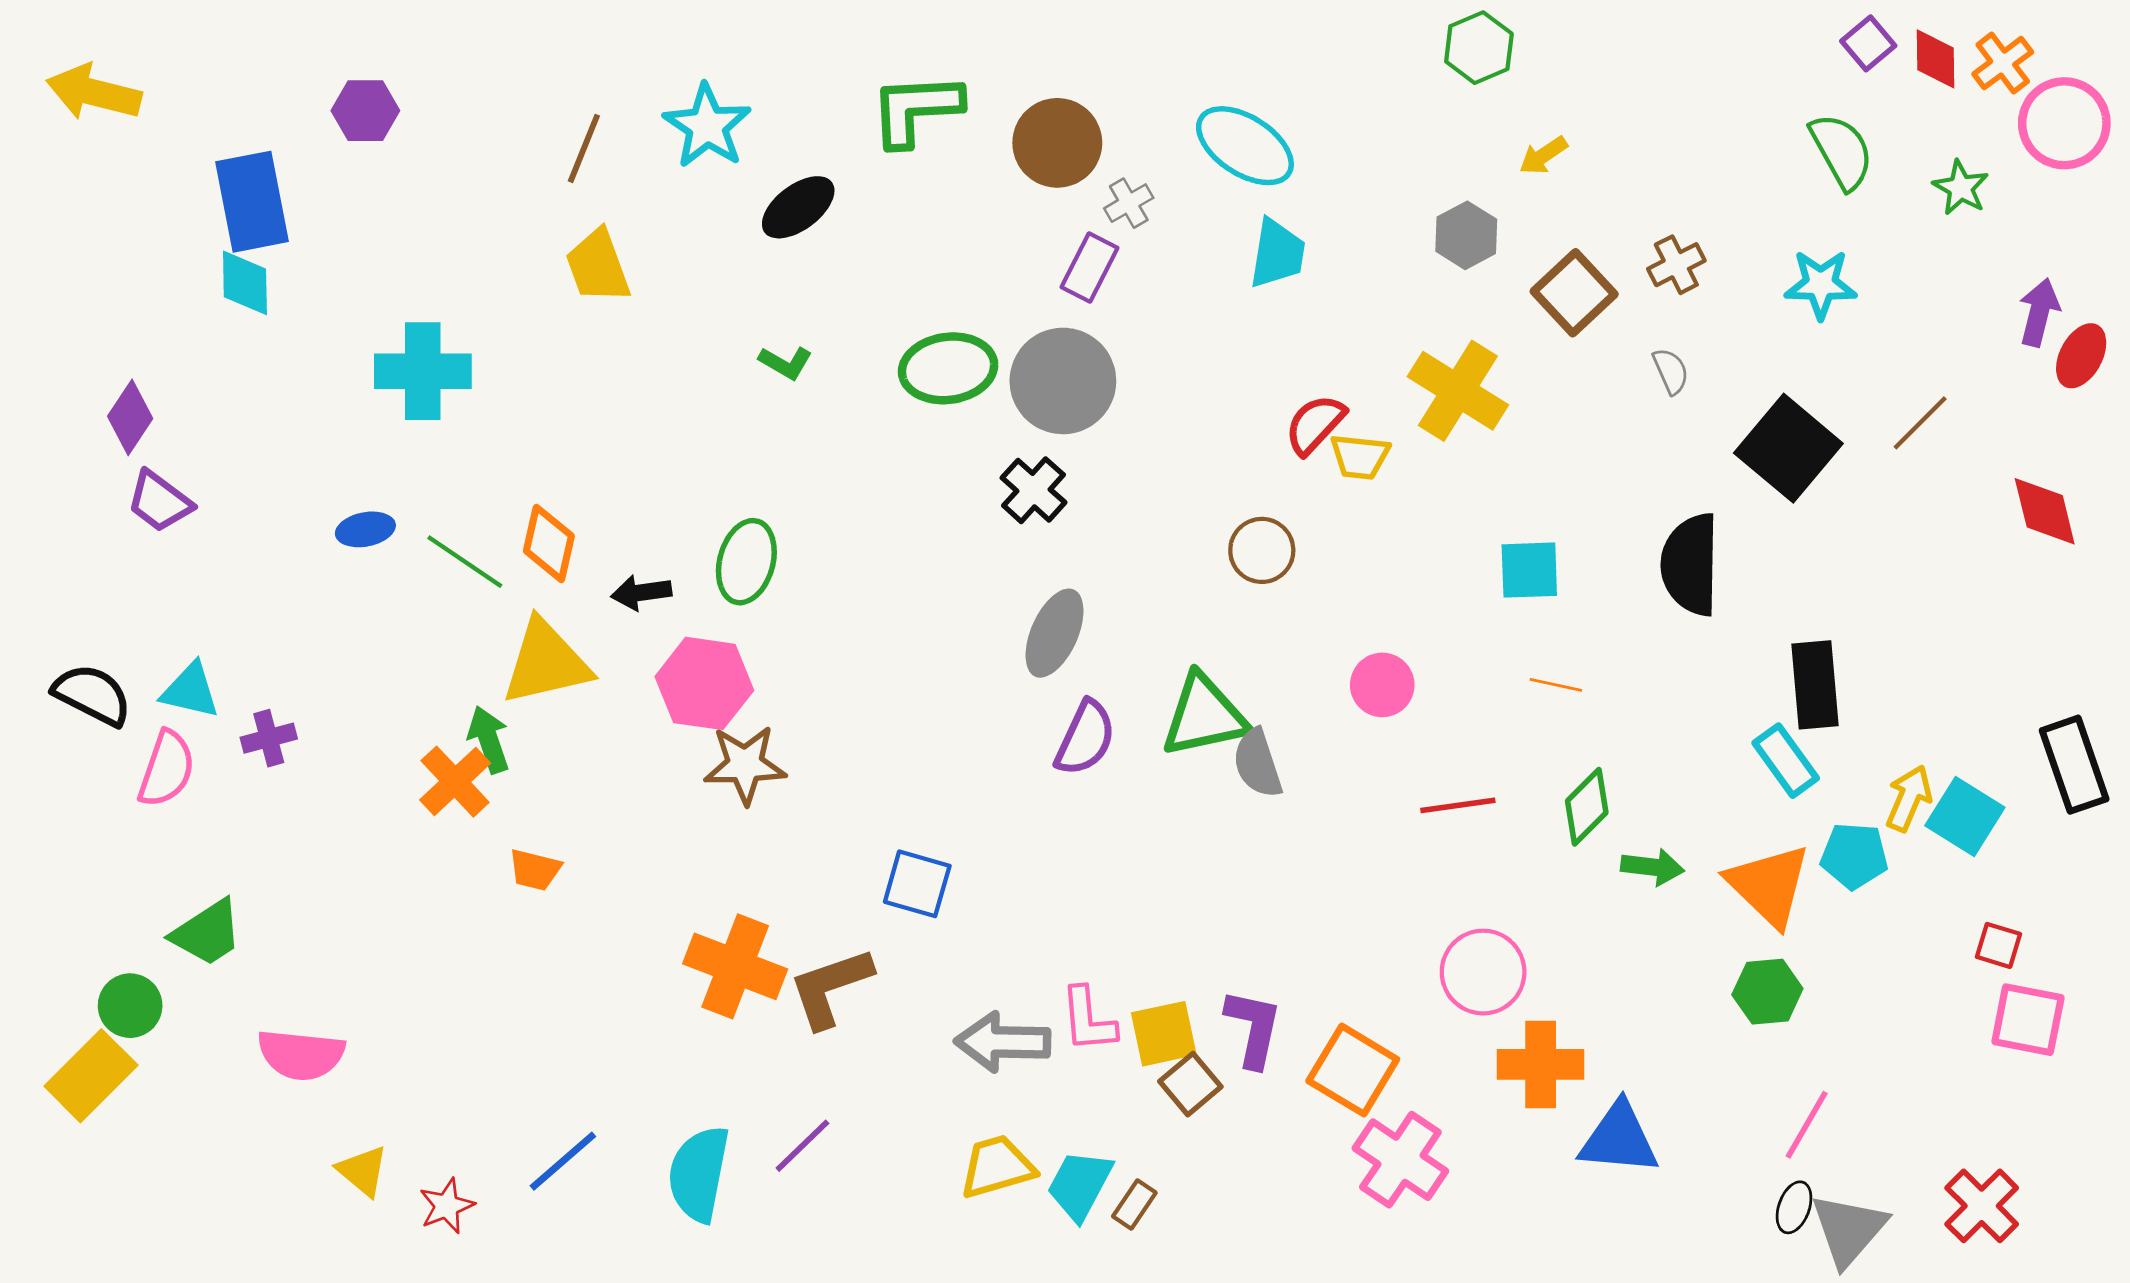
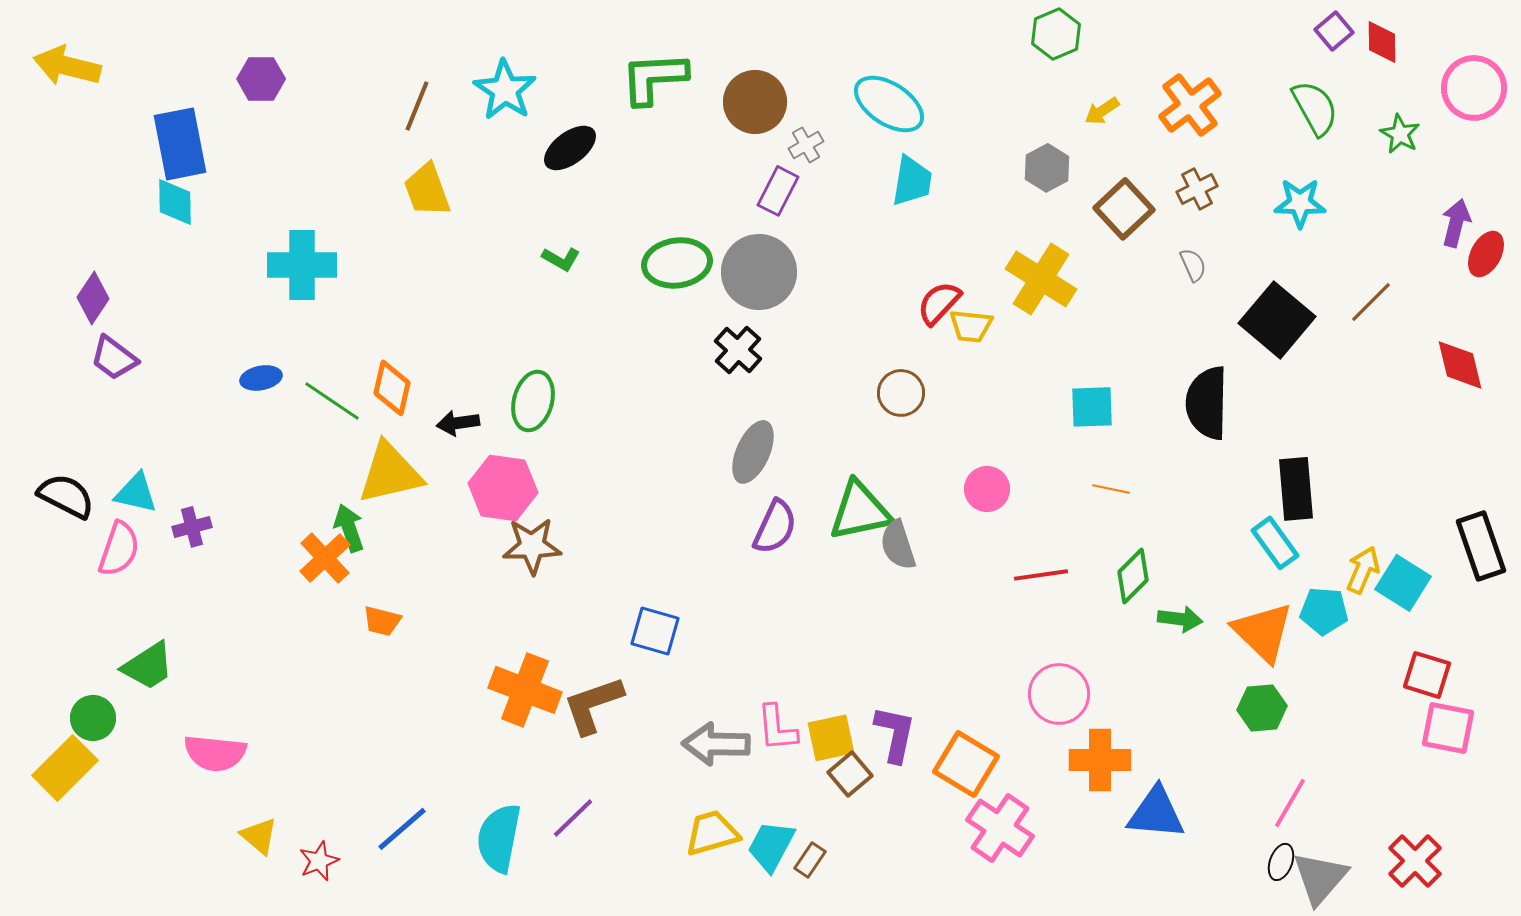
orange cross: (2003, 63) -> (1190, 105), moved, size x1.4
red square: (1998, 945) -> (1427, 675), size x1.4

